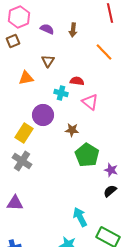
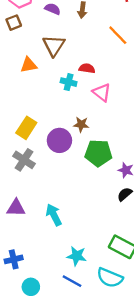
brown triangle: (48, 61) -> (54, 45), size x1.5
purple circle: (43, 115) -> (59, 140), moved
green pentagon: (87, 155) -> (98, 153), turned -30
cyan arrow: (80, 217) -> (54, 215), moved

